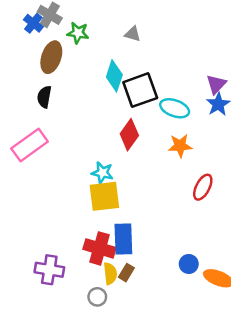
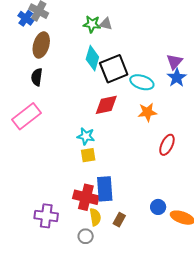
green star: (78, 33) -> (92, 24), moved
red diamond: (129, 135) -> (106, 105), turned 45
yellow square: (104, 196) -> (88, 155), size x0.6
brown rectangle: (126, 273) -> (119, 220), moved

